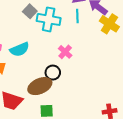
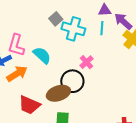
cyan semicircle: (20, 49) -> (42, 55), turned -120
black circle: (53, 73) -> (72, 81), size x1.5

